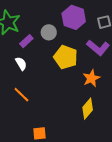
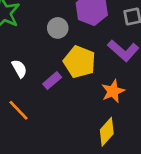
purple rectangle: (26, 41) -> (52, 81), moved

